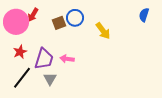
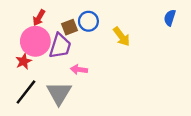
pink circle: (16, 22) -> (35, 41), moved
purple trapezoid: (44, 59) -> (60, 46), moved
gray triangle: (50, 79) -> (59, 93), size x1.6

